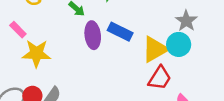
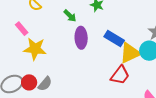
blue rectangle: (120, 32) -> (114, 39), moved
red trapezoid: (160, 78) -> (120, 75), moved

